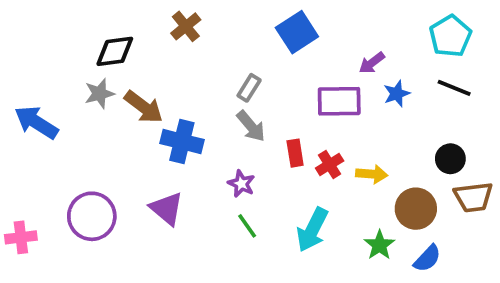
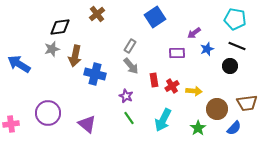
cyan pentagon: (450, 36) -> (235, 19), turned -30
purple rectangle: (339, 101) -> (177, 53), size x0.7
brown arrow: (144, 107) -> (75, 56), turned 65
black circle: (450, 159) -> (230, 66), moved
purple triangle: (167, 209) -> (87, 124), moved
blue semicircle: (427, 258) -> (234, 128), moved

